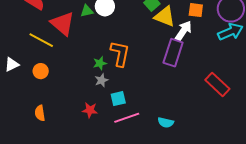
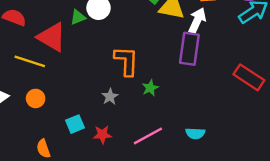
green star: (100, 63) -> (150, 88), moved
cyan square: (118, 99) -> (75, 124), moved

